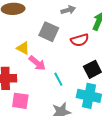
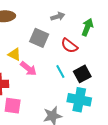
red semicircle: (80, 40) -> (69, 46), turned 54
cyan line: (58, 79) -> (60, 72), moved

